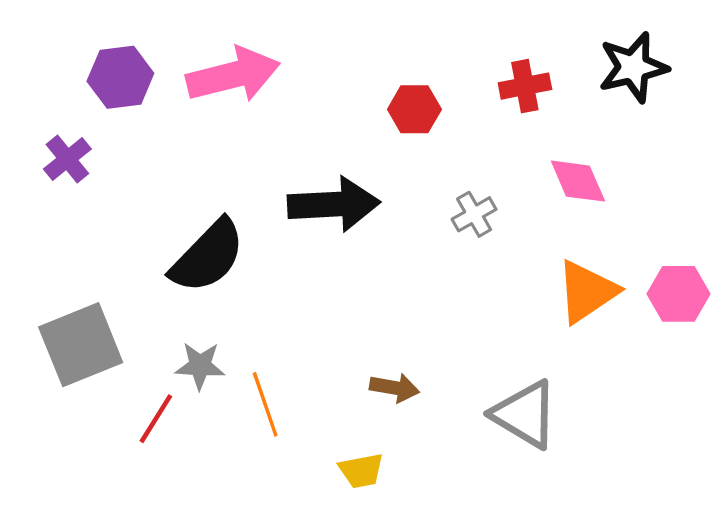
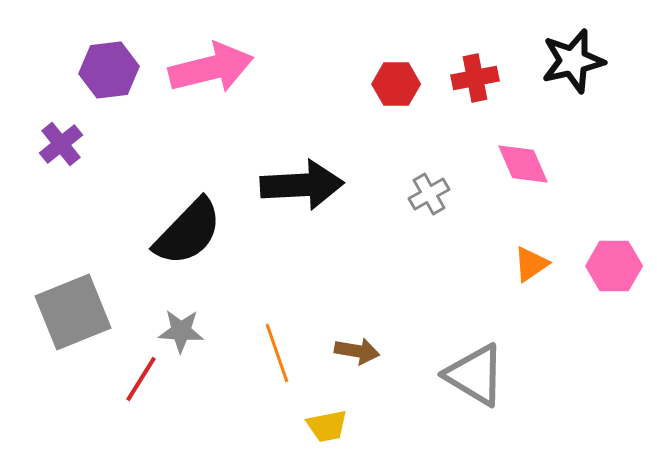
red hexagon: (414, 109) -> (396, 84), moved
orange triangle: (587, 292) -> (531, 264), size x0.6
orange line: (265, 404) -> (277, 353), moved

